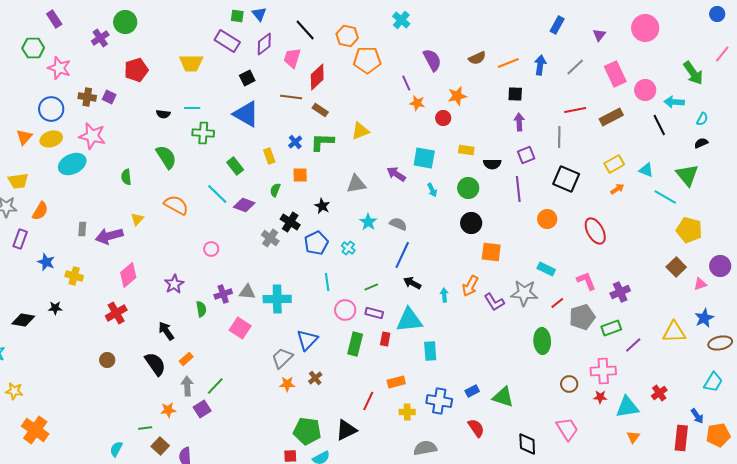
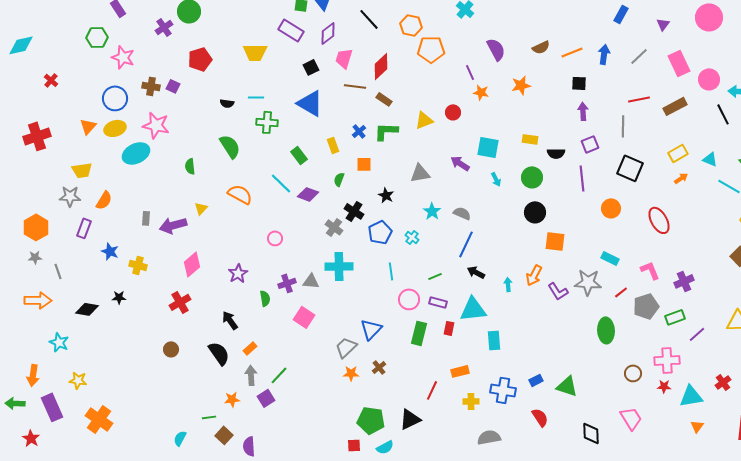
pink trapezoid: (292, 58) -> (344, 58), moved
red circle: (443, 118) -> (453, 112), moved
cyan cross: (277, 299) -> (339, 266), moved

